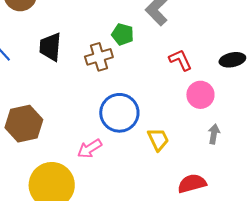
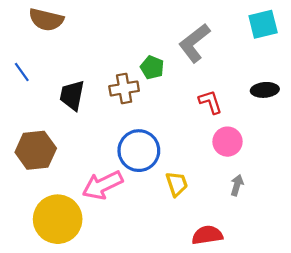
black trapezoid: (50, 47) -> (72, 95), moved
black ellipse: (232, 60) -> (265, 90), moved
pink arrow: (90, 149) -> (103, 185), size x1.5

